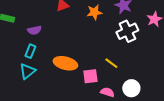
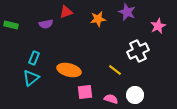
purple semicircle: (34, 30) -> (46, 24), moved
white cross: (127, 31) -> (138, 51), moved
pink square: (90, 76) -> (85, 92), moved

